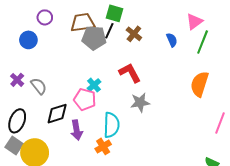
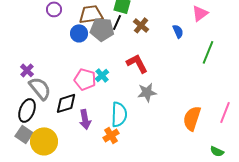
blue circle: (28, 40) -> (79, 33), moved
green line: (203, 42) -> (208, 52), moved
orange semicircle: (200, 84) -> (192, 118), moved
gray semicircle: (39, 86) -> (40, 88), moved, size x1.4
pink pentagon: (85, 99) -> (85, 79), moved

